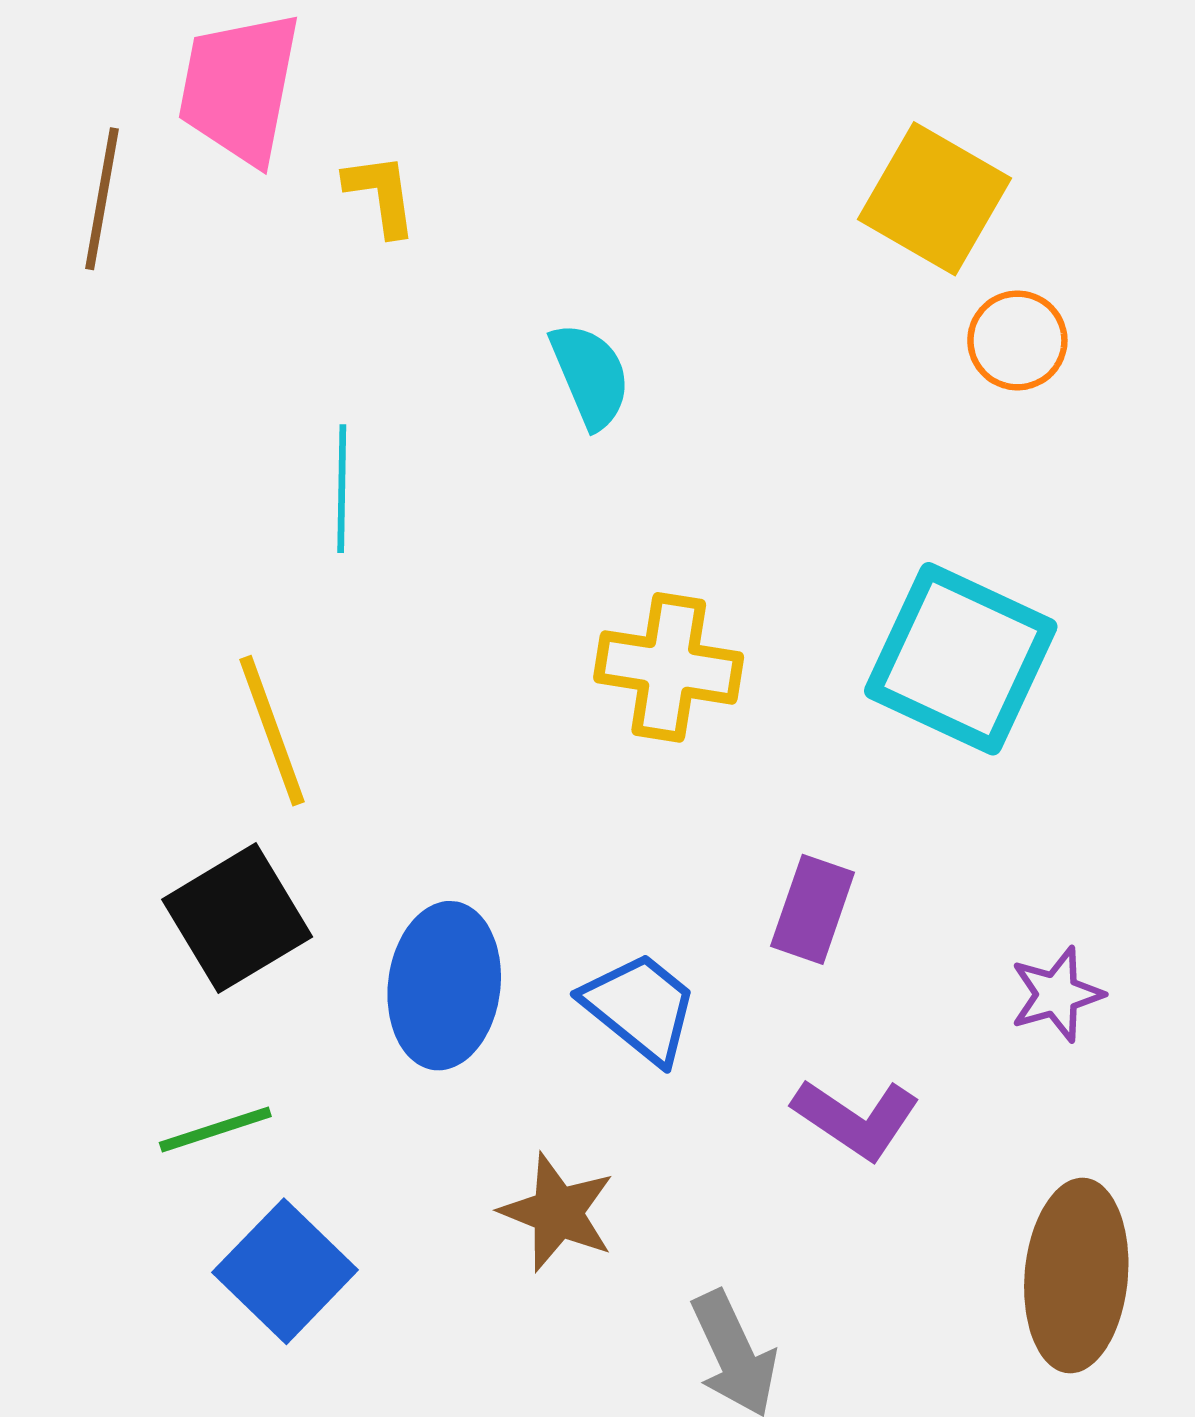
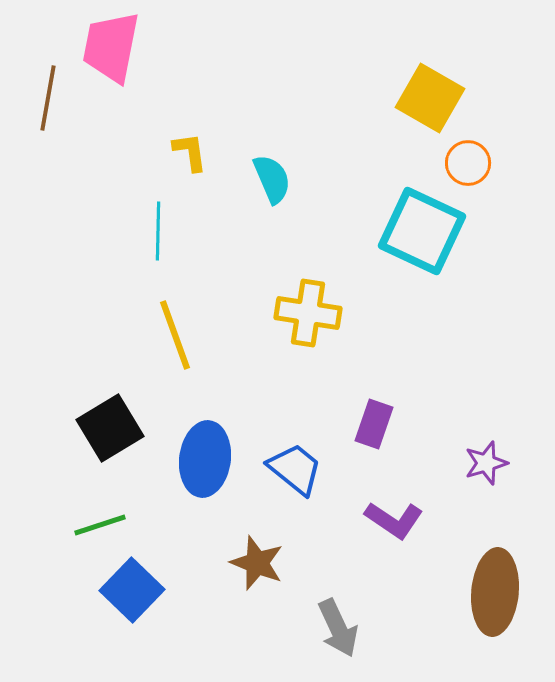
yellow L-shape: (381, 194) -> (190, 152), moved
cyan square: (961, 659) -> (422, 231), moved
yellow line: (272, 731) -> (175, 335), moved

